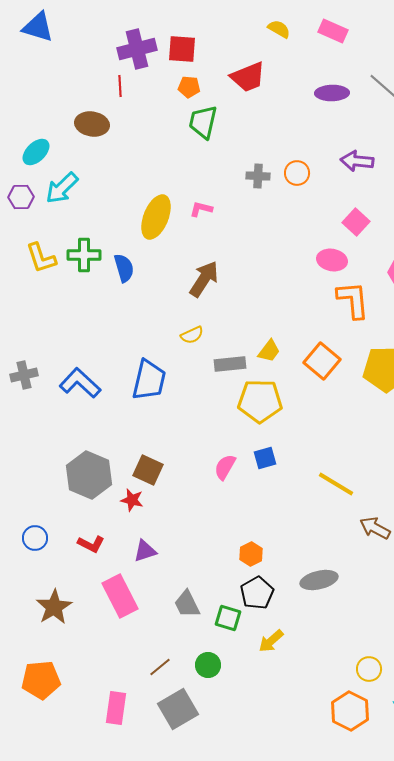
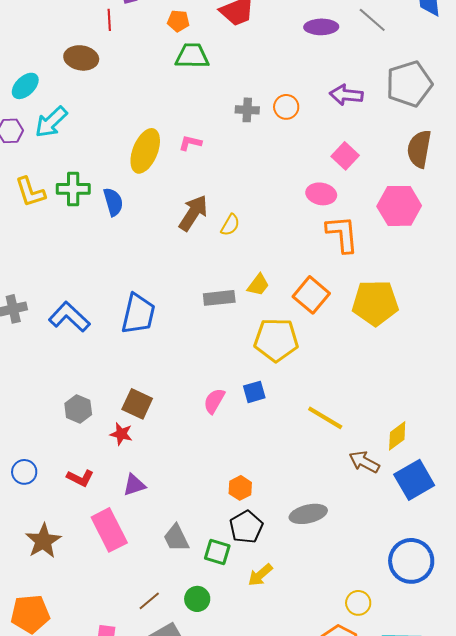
green trapezoid: (203, 122) -> (192, 56), turned 78
yellow semicircle: (192, 335) -> (230, 225), moved, turned -35
yellow pentagon: (260, 401) -> (276, 340), moved
gray hexagon: (89, 475) -> (78, 409), size x0.6

